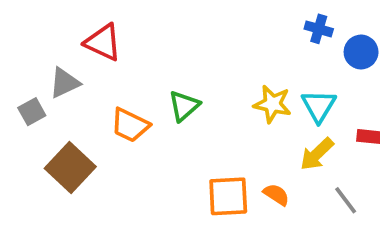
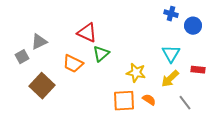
red triangle: (103, 42) -> (87, 33), moved
yellow star: (272, 104) -> (136, 73), moved

